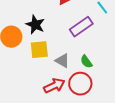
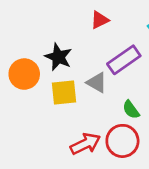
gray triangle: (62, 61) -> (97, 83), moved

